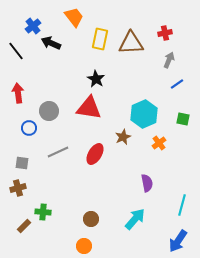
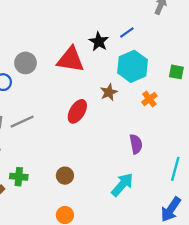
black star: (96, 79) -> (99, 42), moved
blue line: (177, 84) -> (127, 33), moved
gray line: (58, 152) -> (22, 122), moved
brown circle: (91, 219) -> (65, 176), moved

